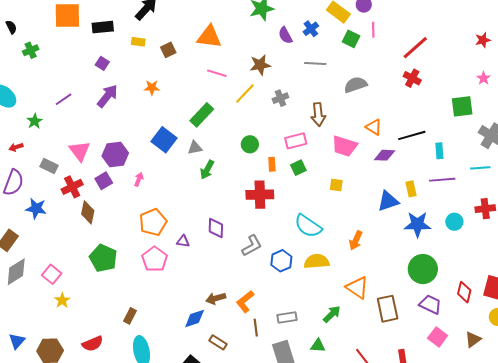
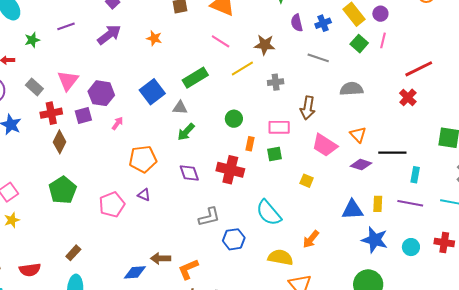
orange pentagon: (153, 222) -> (143, 159), moved
purple diamond: (216, 228) -> (189, 173), moved, turned -35
yellow semicircle: (317, 261) -> (280, 257), moved

